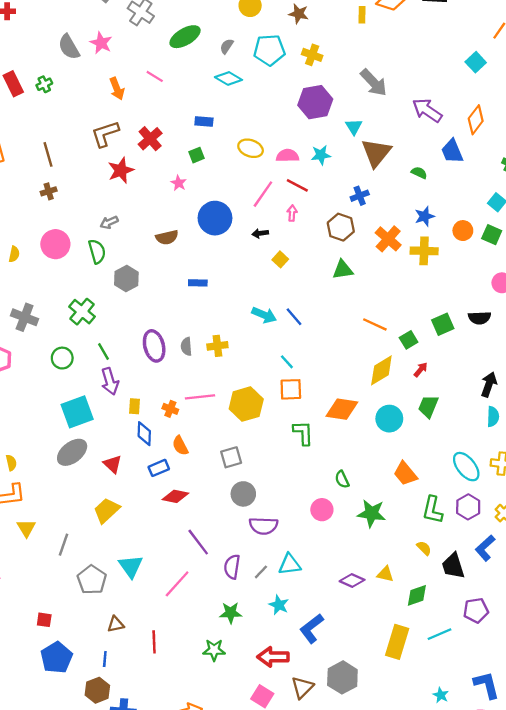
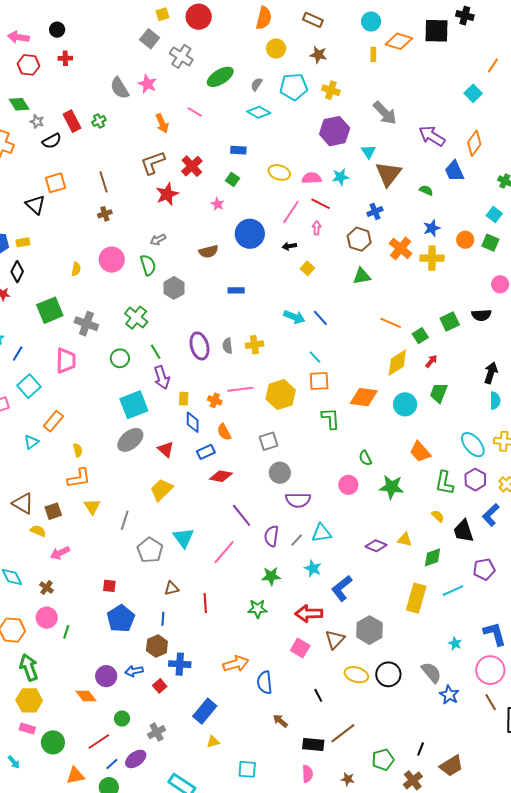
green square: (197, 155) -> (233, 179), turned -32

